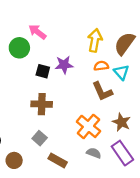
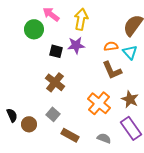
yellow arrow: (95, 40) -> (81, 19), moved
brown cross: (42, 104) -> (55, 82), turned 36
gray semicircle: (94, 153) -> (104, 138), moved
brown circle: (14, 160) -> (29, 124), moved

